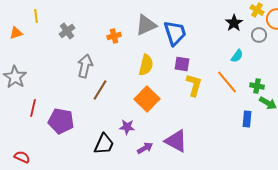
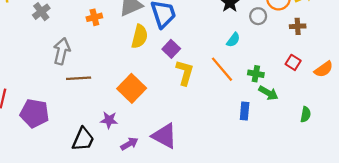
purple square: (182, 64) -> (171, 49), turned 35
yellow semicircle: (146, 65) -> (140, 36), moved
brown line: (100, 90) -> (79, 78), turned 55

